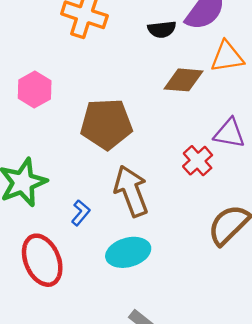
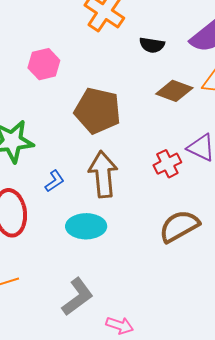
black semicircle: (162, 29) -> (152, 45), moved

